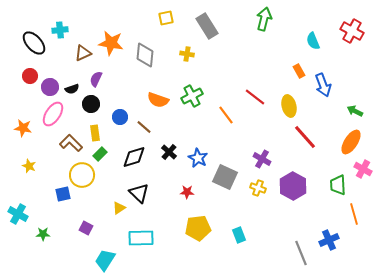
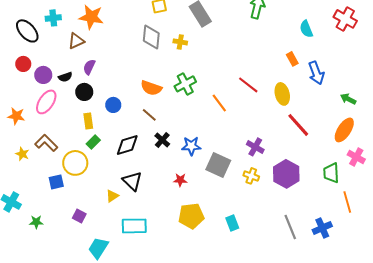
orange star: (111, 43) -> (91, 17), moved
gray diamond: (145, 55) -> (151, 37), moved
brown line: (144, 127) -> (149, 115), moved
brown L-shape: (71, 143) -> (46, 143), moved
blue star: (198, 158) -> (191, 146), turned -30
gray line: (301, 253) -> (290, 227), moved

